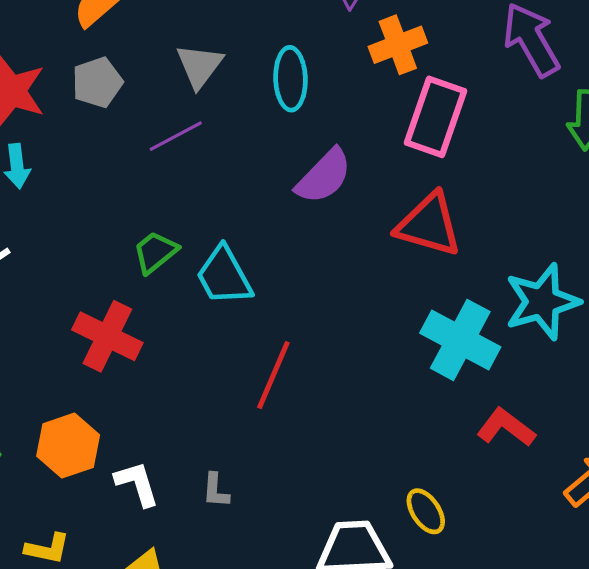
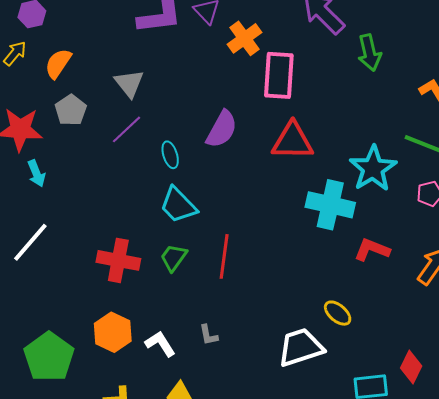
cyan ellipse: (290, 79) -> (170, 155), moved, size x0.7
green trapezoid: (155, 252) -> (174, 258), moved

